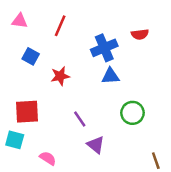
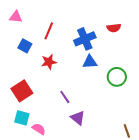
red line: (60, 26) -> (49, 31), moved
red square: (27, 112) -> (22, 91), turned -30
green circle: (132, 113) -> (117, 77), moved
cyan square: (15, 140) -> (22, 118), moved

